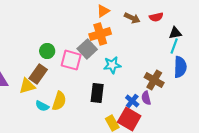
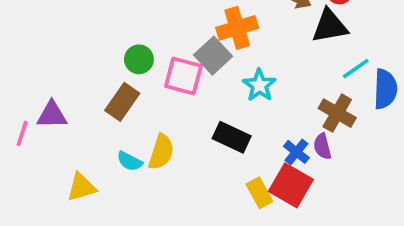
black triangle: (175, 33) -> (330, 26), moved, size x1.5
cyan line: (174, 46) -> (356, 69), moved, turned 35
cyan star: (112, 65) -> (259, 85), turned -30
yellow triangle: (27, 86) -> (82, 187), moved
black rectangle: (97, 93) -> (232, 137), turned -72

